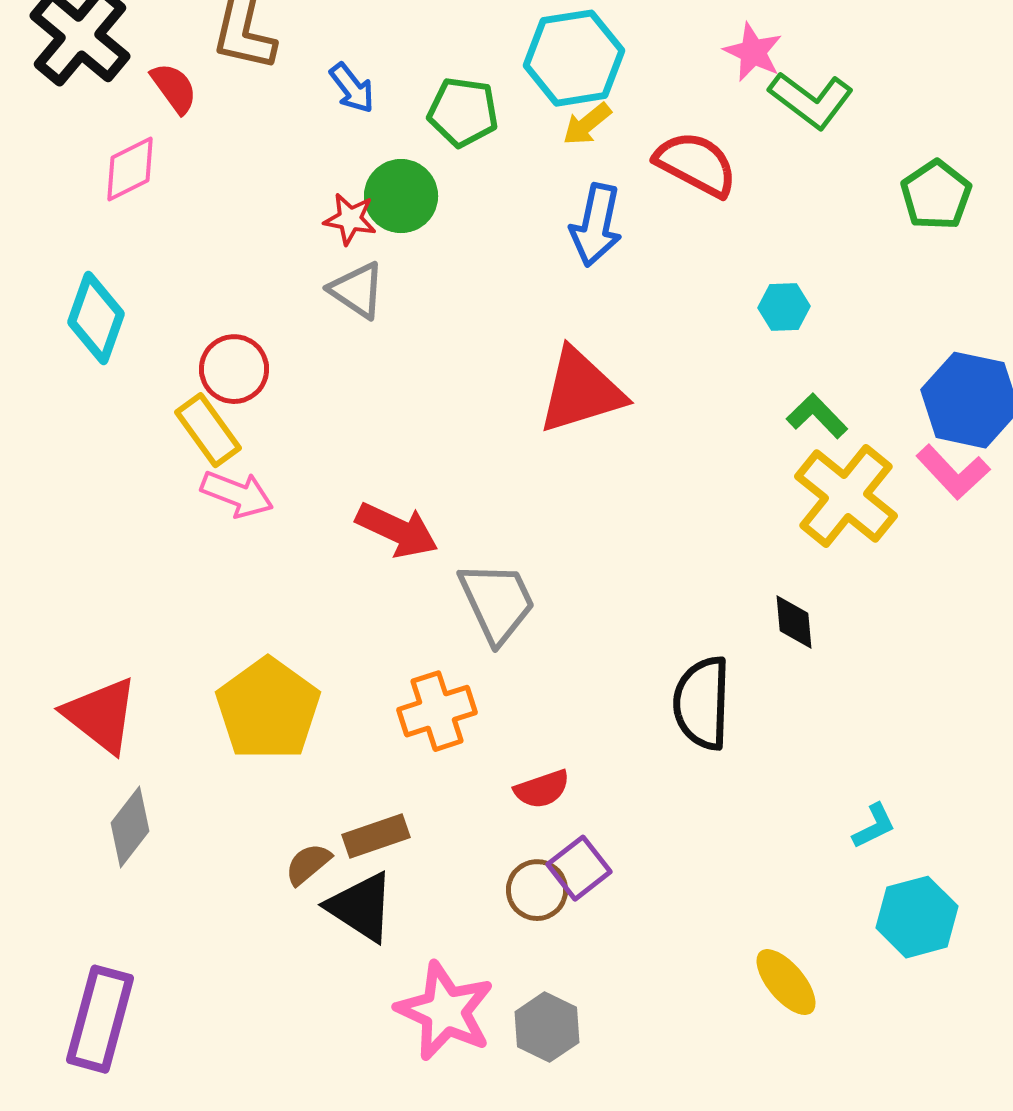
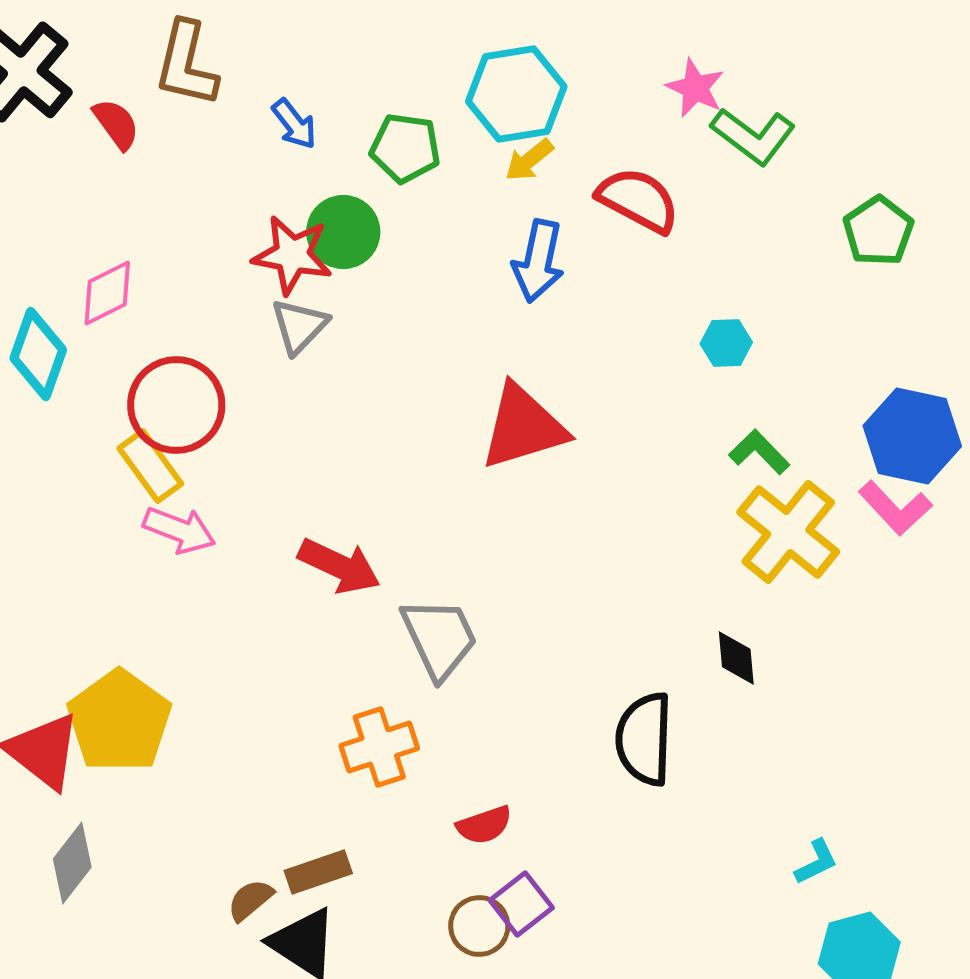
pink diamond: (130, 169) -> (107, 293), moved
red star: (350, 219) -> (292, 255), size x1.5
gray triangle: (357, 290) -> (299, 326), turned 40
red circle: (234, 369) -> (176, 405), size x1.4
yellow pentagon: (268, 709) -> (119, 721), moved

